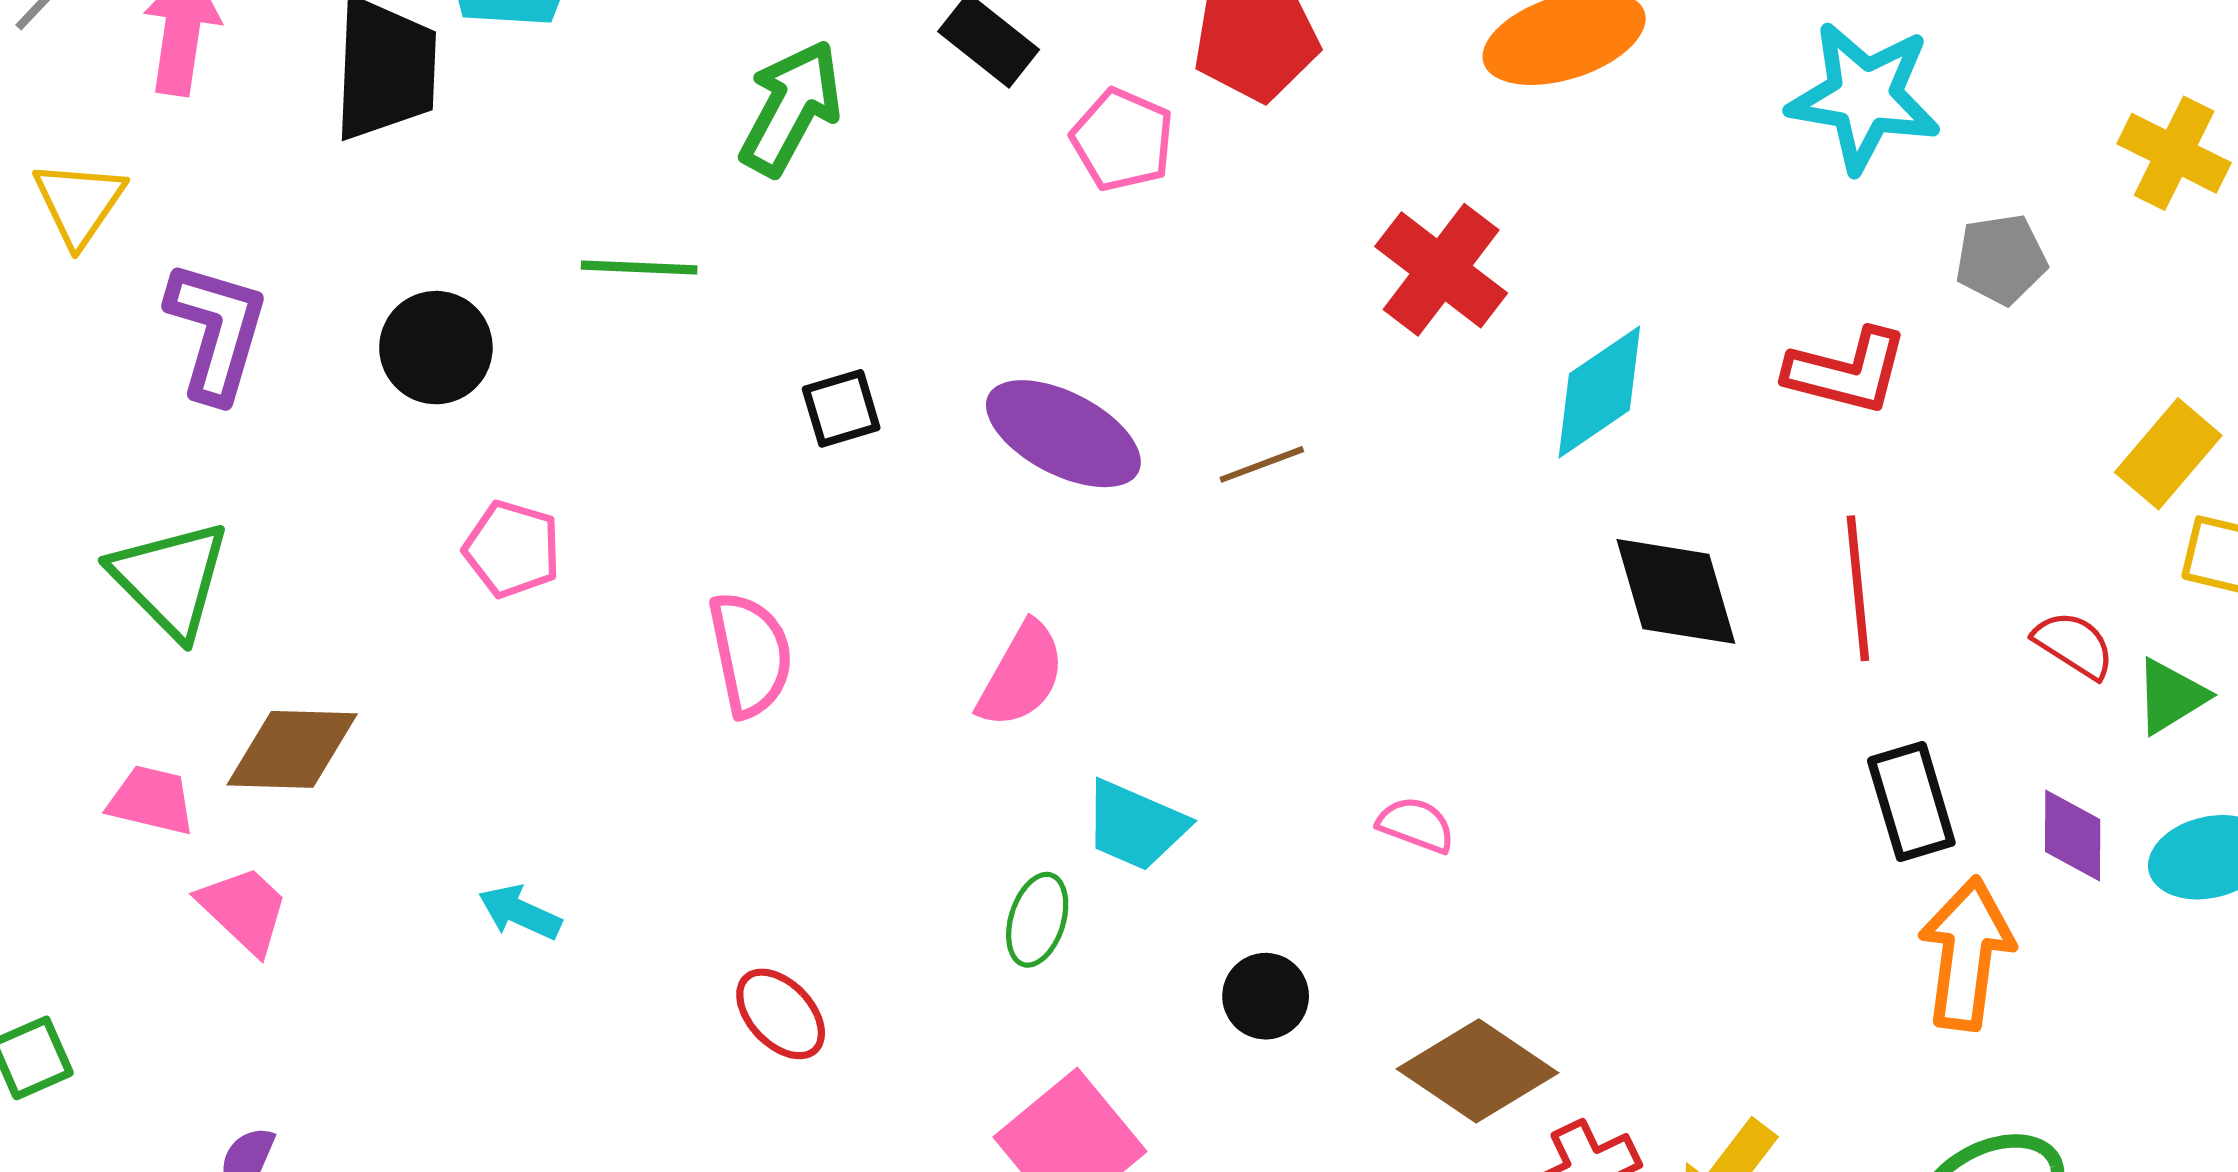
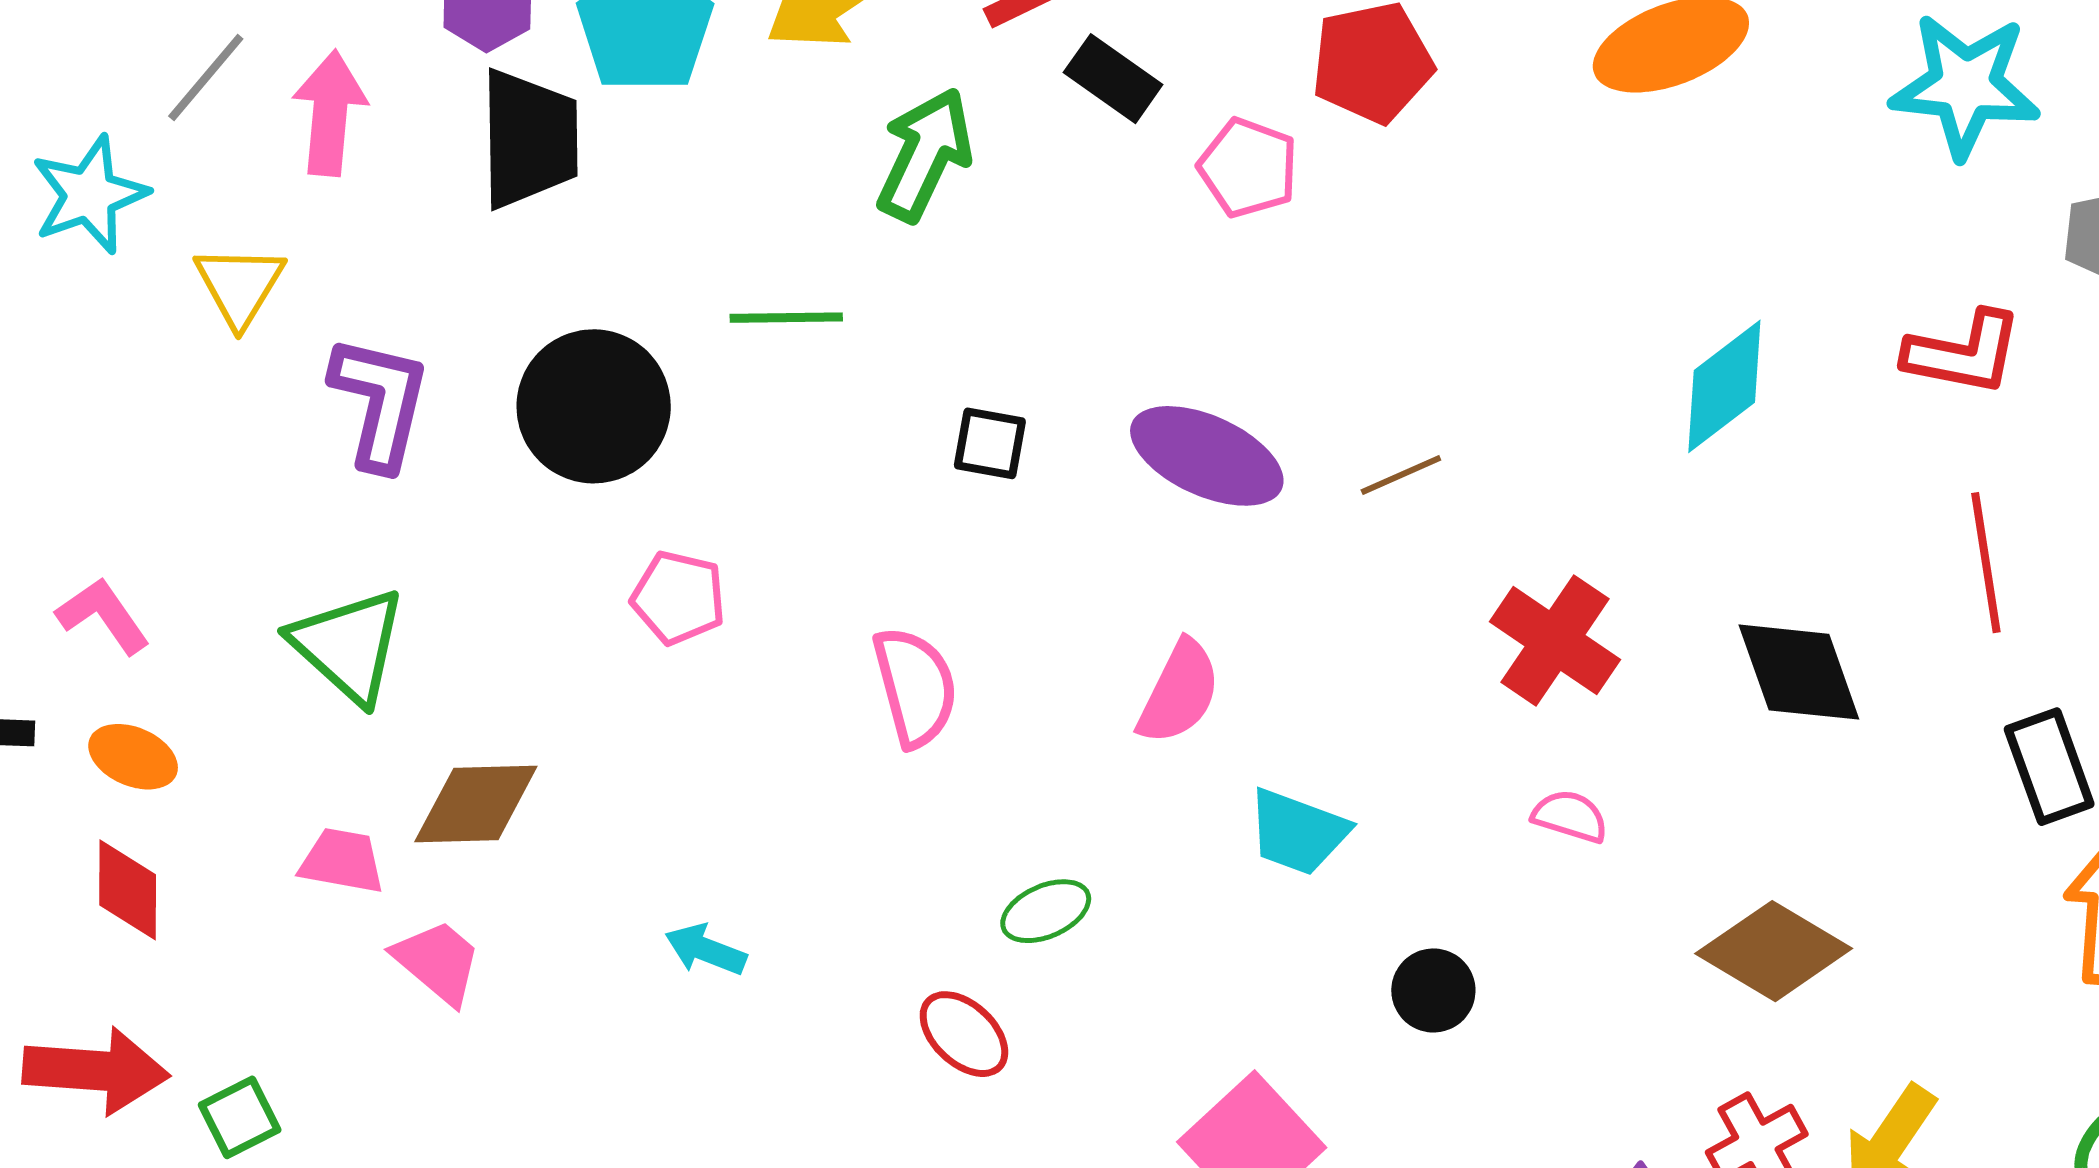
red cross: (1441, 270) -> (1555, 641), moved
black circle: (436, 348) -> (594, 406), size x1.4
black square: (841, 408) -> (990, 443), turned 30
black diamond: (1676, 591) -> (1799, 672), moved
green ellipse: (1037, 920) -> (1046, 911), moved, turned 52
brown diamond: (1478, 1071) -> (1774, 951), moved

